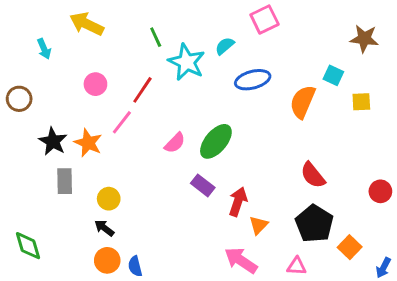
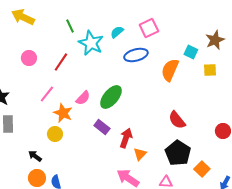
pink square: (264, 19) -> (149, 28), moved
brown star: (364, 39) -> (215, 40), moved, turned -30
pink line: (122, 122) -> (47, 94), moved
orange star: (88, 143) -> (63, 113), moved
yellow circle: (109, 199) -> (55, 134), moved

